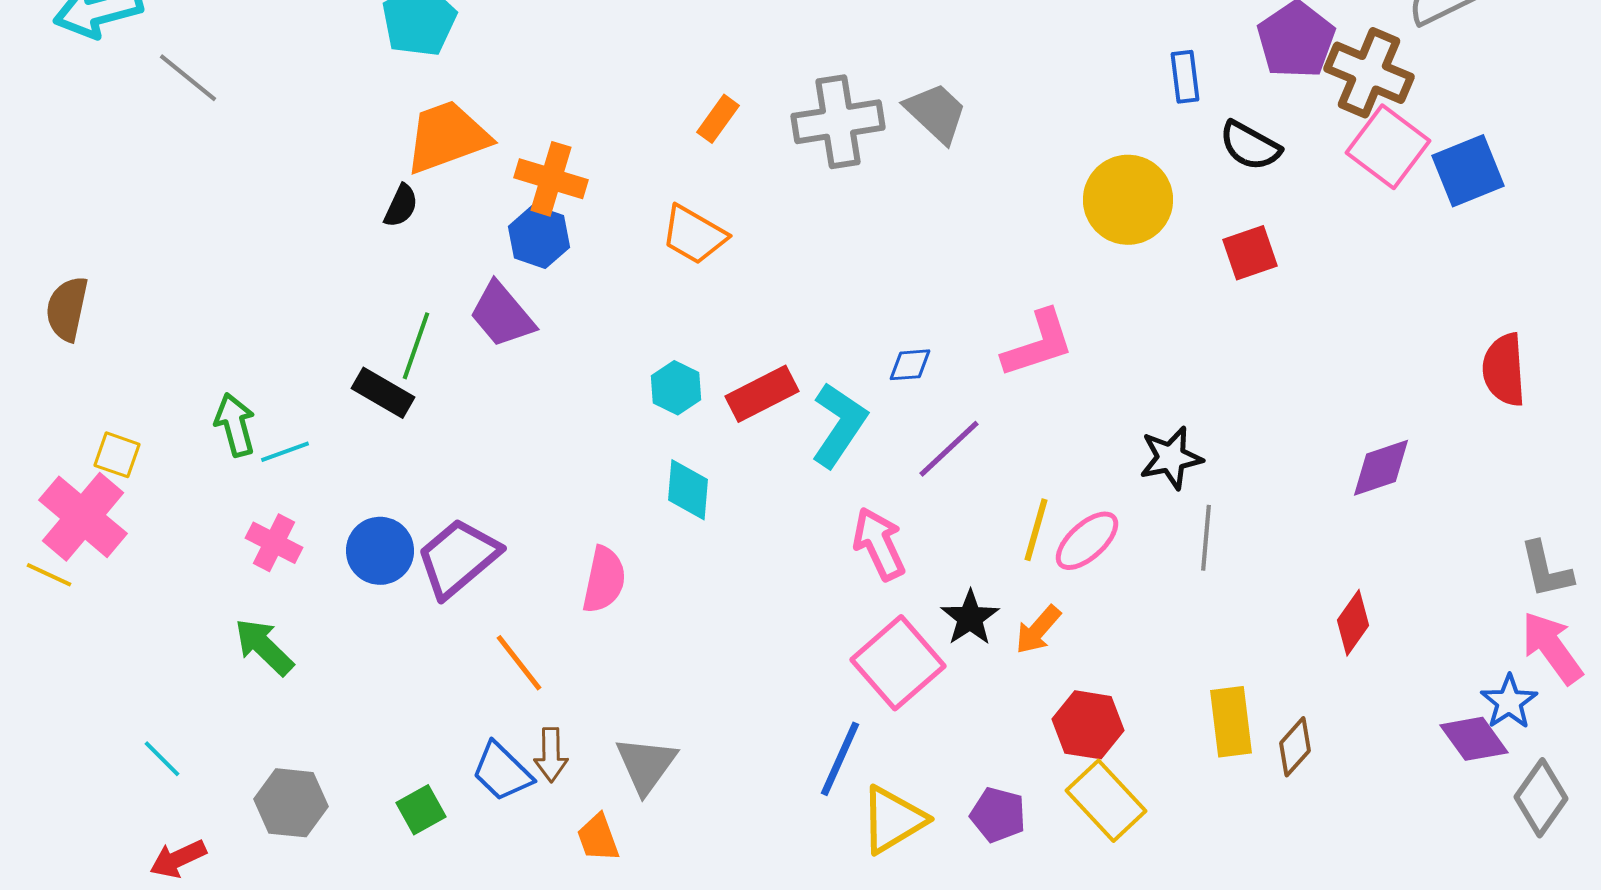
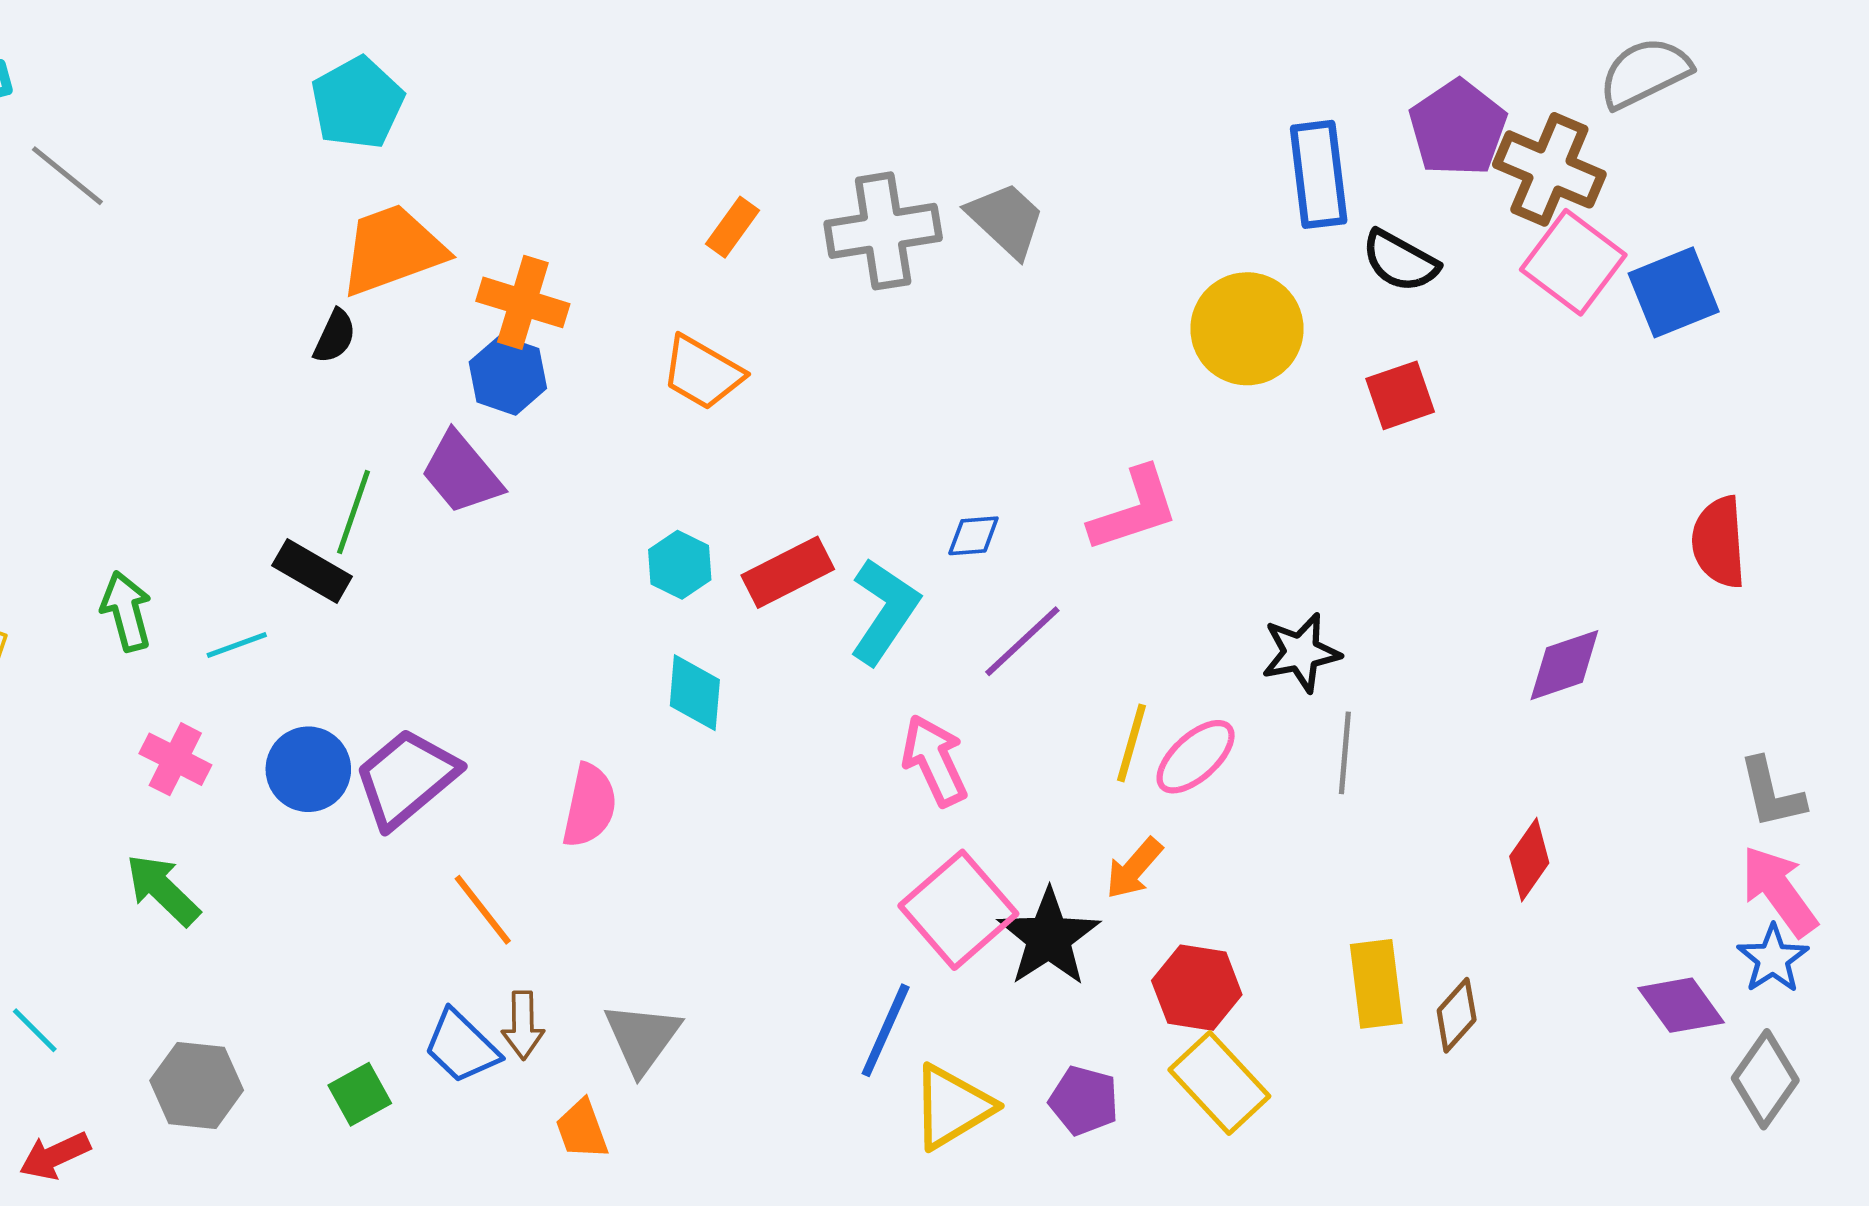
blue rectangle: (1185, 77) -> (1319, 174), size x1.6
cyan line: (285, 452) -> (237, 645), moved
black star: (970, 618) -> (1049, 937), moved, size x1.4
blue star: (1509, 702) -> (1773, 959), moved

